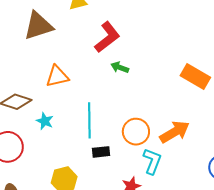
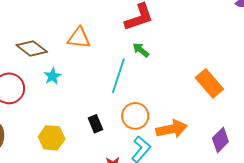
cyan line: (89, 120) -> (118, 76), moved
black rectangle: (101, 152) -> (95, 124), turned 54

